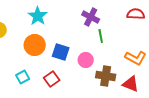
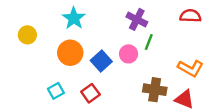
green line: (101, 36) -> (149, 42), turned 32
blue square: (61, 52) -> (101, 61), turned 30
pink circle: (86, 60) -> (129, 54), moved

